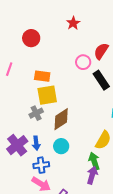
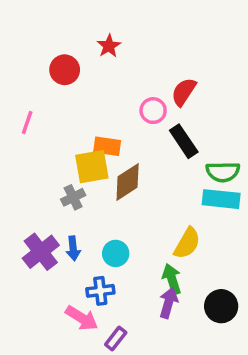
red star: (73, 23) -> (109, 46), moved
orange rectangle: (42, 76) -> (107, 146), moved
brown diamond: (61, 119) -> (128, 182), moved
blue cross: (41, 165) -> (100, 291), moved

